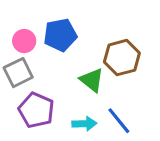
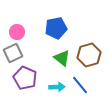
blue pentagon: (60, 35) -> (56, 28), moved
brown hexagon: (122, 58) -> (89, 55), moved

